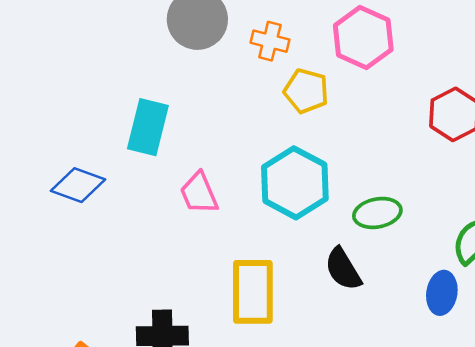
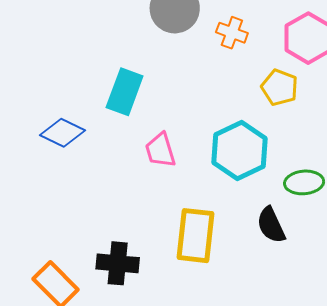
yellow pentagon: (306, 91) -> (280, 87), moved

